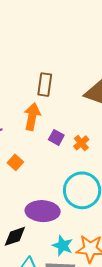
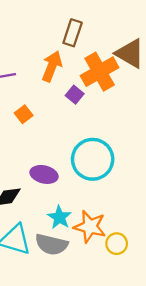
orange cross: (81, 143) -> (100, 72), moved, size x2.0
purple ellipse: (43, 211) -> (44, 174), size x0.7

